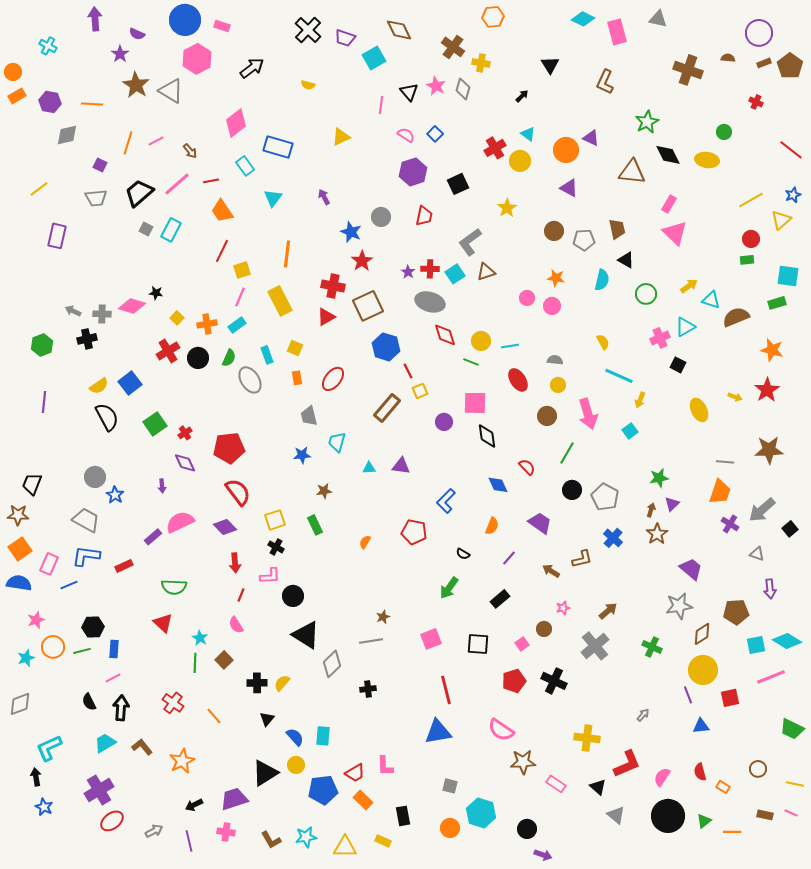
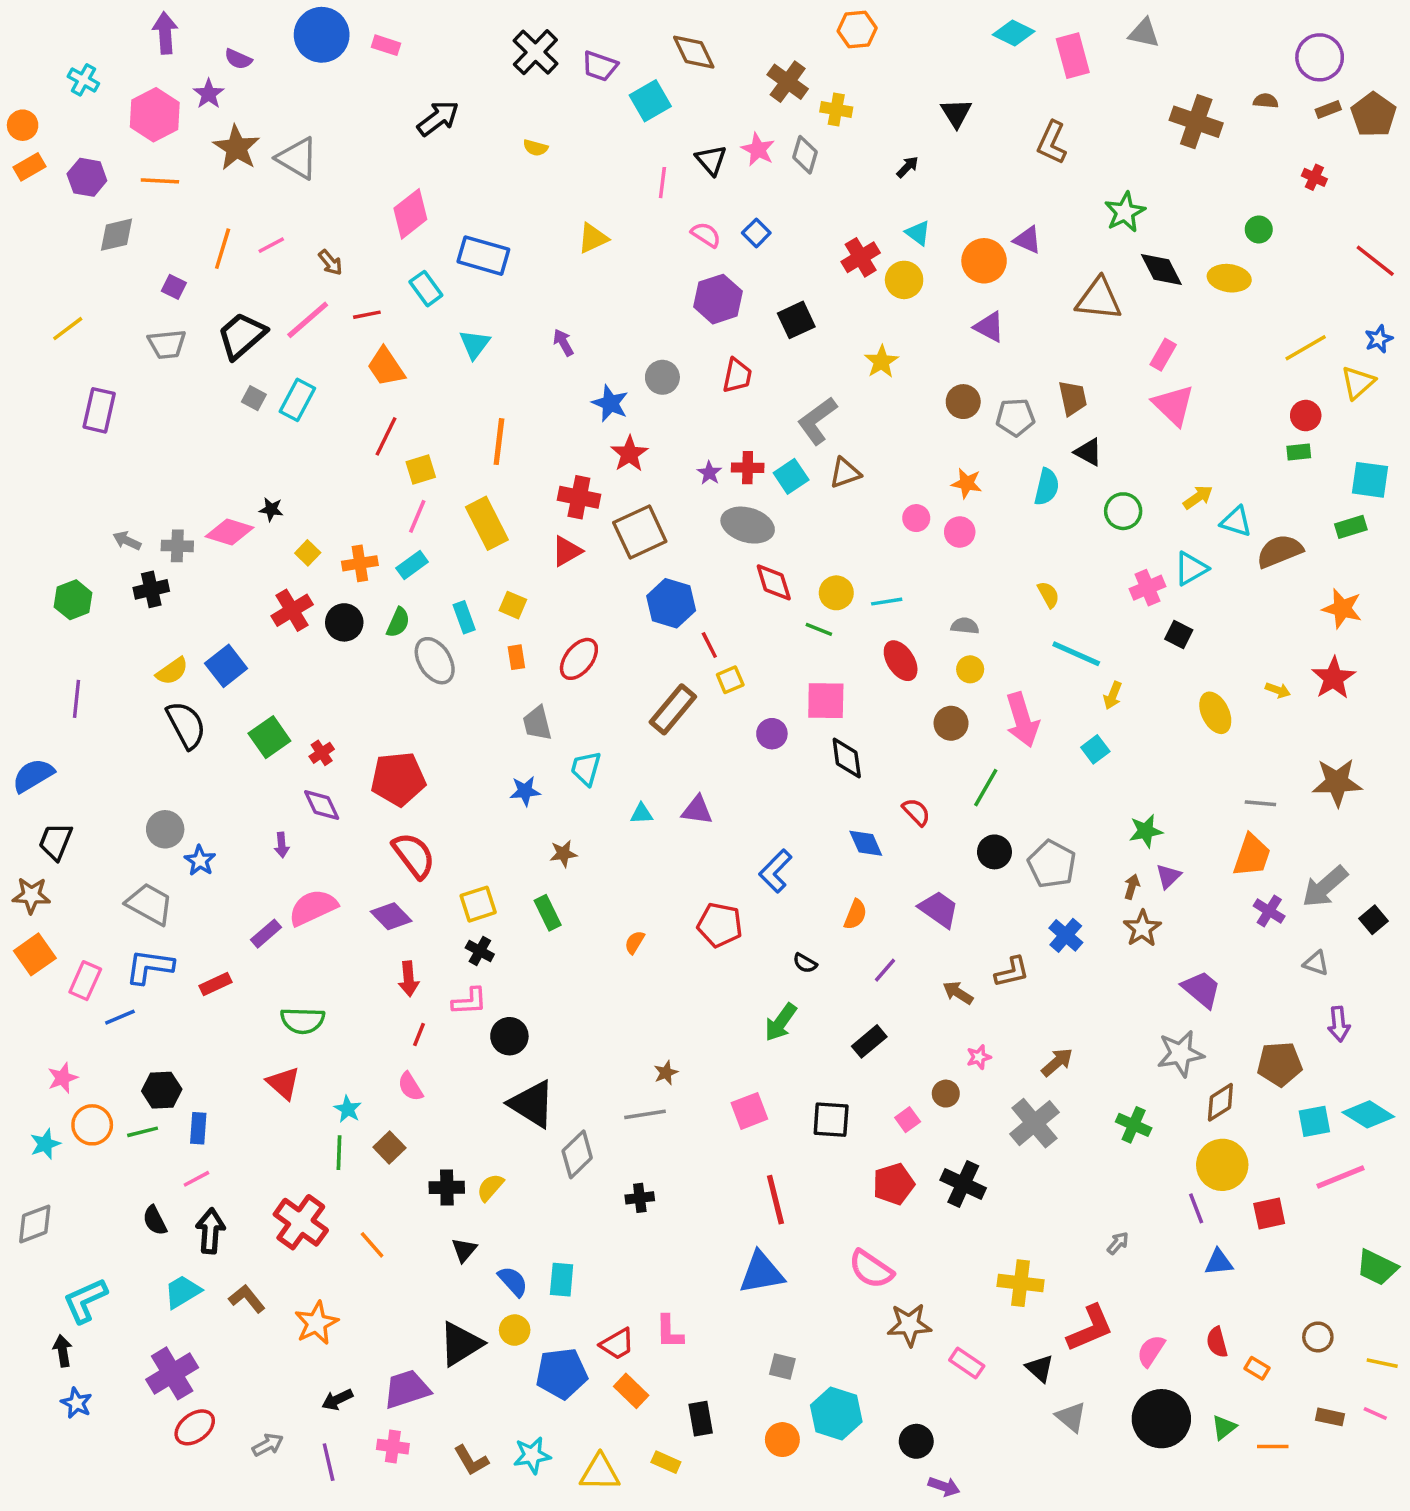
pink hexagon: (197, 59) -> (155, 115), moved
blue semicircle: (19, 583) -> (33, 775), moved, turned -40
red cross: (173, 703) -> (301, 1222), size x1.4

